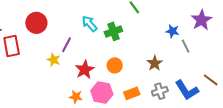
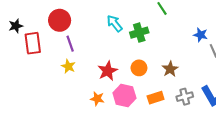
purple line: (67, 45) -> (70, 44), moved, turned -49
yellow star: (54, 60) -> (68, 66), moved
brown star: (155, 63) -> (170, 69), moved

